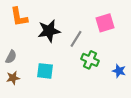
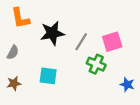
pink square: (105, 23) -> (112, 42), moved
gray semicircle: (11, 57) -> (13, 52), moved
blue star: (119, 71) -> (127, 84), moved

